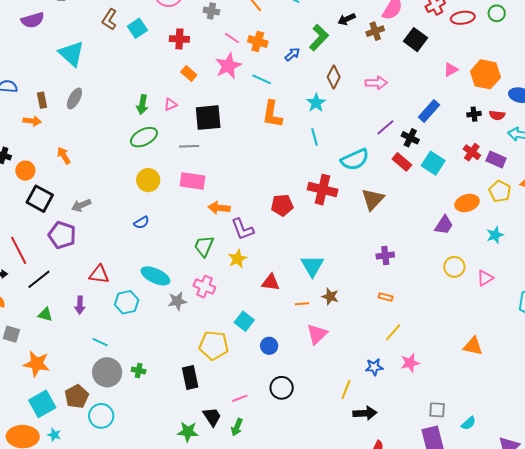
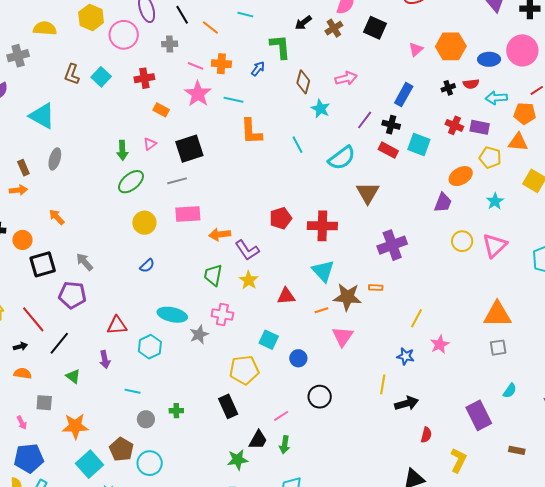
green L-shape: (319, 38) -> (280, 47), turned -36
cyan star: (316, 103) -> (321, 109), moved
red cross: (323, 190) -> (322, 226), moved
black square: (40, 199) -> (43, 264), turned -32
gray arrow: (81, 205) -> (85, 262), turned 84
purple cross: (385, 256) -> (392, 245), size x1.6
pink triangle: (485, 278) -> (495, 245), size x1.5
brown star: (330, 297) -> (347, 297), size x1.6
orange rectangle: (386, 297) -> (376, 288), moved
green triangle: (45, 314) -> (73, 376), turned 35
orange triangle: (473, 346) -> (497, 314), size x1.4
blue star: (374, 367) -> (406, 356), turned 30
gray circle: (107, 372) -> (146, 419), size x0.6
gray square: (437, 410) -> (498, 348), moved
black trapezoid: (212, 417) -> (258, 440), turned 75

